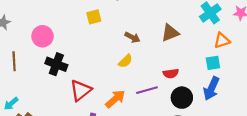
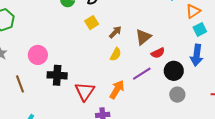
yellow square: (94, 17) -> (92, 23), moved
brown triangle: (170, 33) -> (143, 37), moved
brown arrow: (132, 37) -> (115, 32), turned -56
cyan square: (213, 63) -> (200, 29), moved

